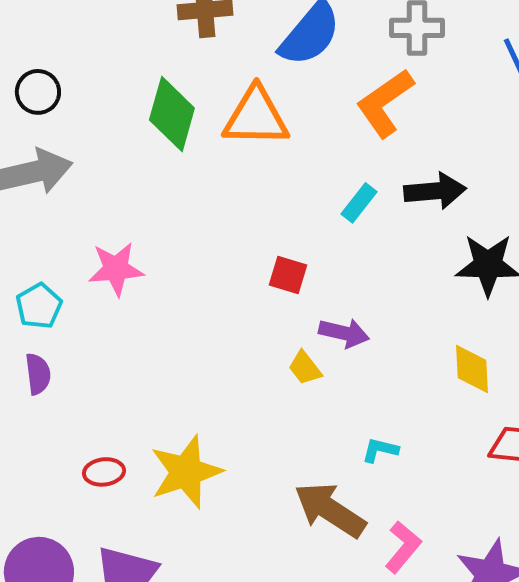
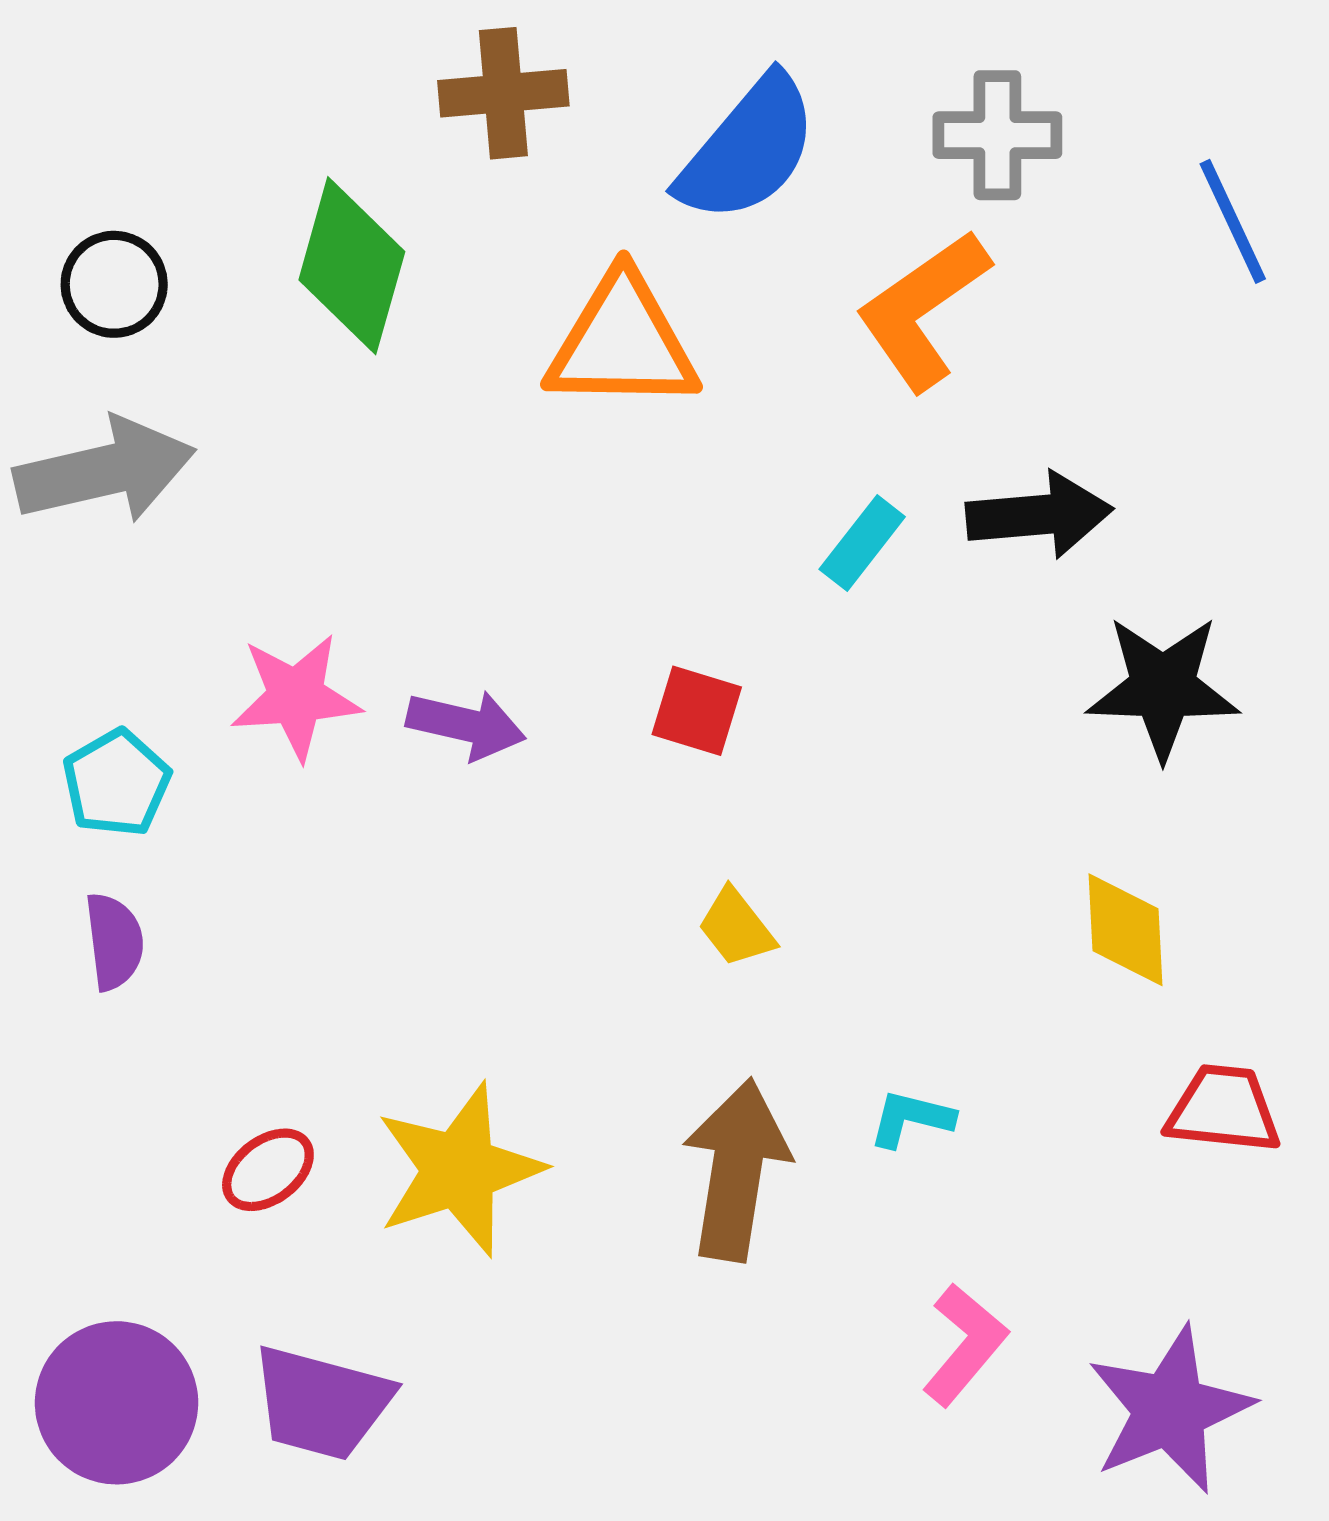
green diamond: (172, 114) -> (352, 266), moved
purple arrow: (344, 333) -> (466, 725), moved
red ellipse: (104, 472) -> (268, 1170), turned -30
brown arrow: (330, 510) -> (736, 1170), moved, turned 66

